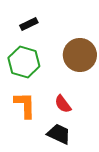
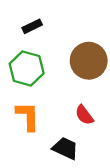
red semicircle: (63, 104) -> (84, 115), moved

